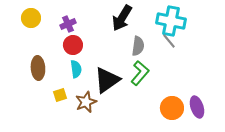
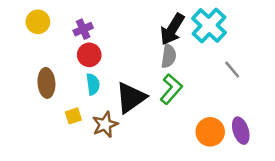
black arrow: (122, 18) -> (172, 29), moved
cyan cross: (171, 21) -> (209, 26), turned 32
gray line: (169, 41) -> (232, 70), moved

